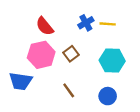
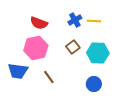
red semicircle: (45, 26) -> (39, 23), turned -30
brown square: (71, 54) -> (73, 47), moved
brown line: (69, 90) -> (49, 77), moved

